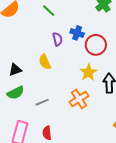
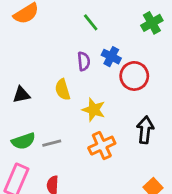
green line: (49, 11) -> (91, 22), moved
yellow star: (88, 72) -> (94, 110), moved, turned -30
green semicircle: (16, 93) -> (23, 141), moved

